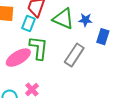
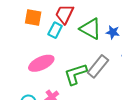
green L-shape: (39, 48) -> (76, 74), moved, turned -120

